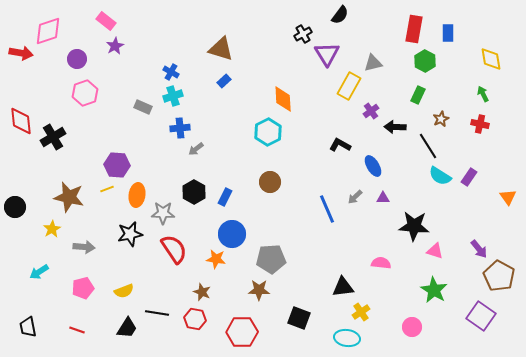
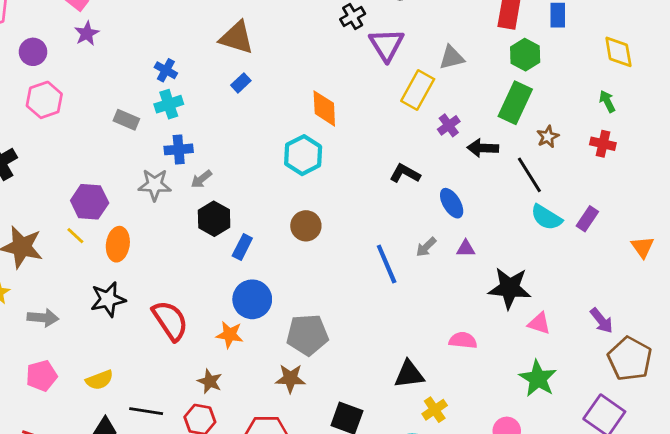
green rectangle: (418, 95) -> (515, 103), size x1.6
yellow line: (107, 189) -> (75, 236), turned 64
black hexagon: (194, 192) -> (214, 219), moved
gray star: (163, 213) -> (155, 185), moved

